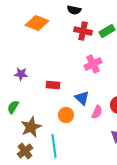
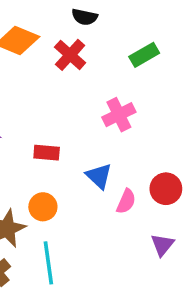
red cross: (83, 31) -> (70, 55), moved, turned 30
orange circle: (66, 115) -> (43, 207), moved

